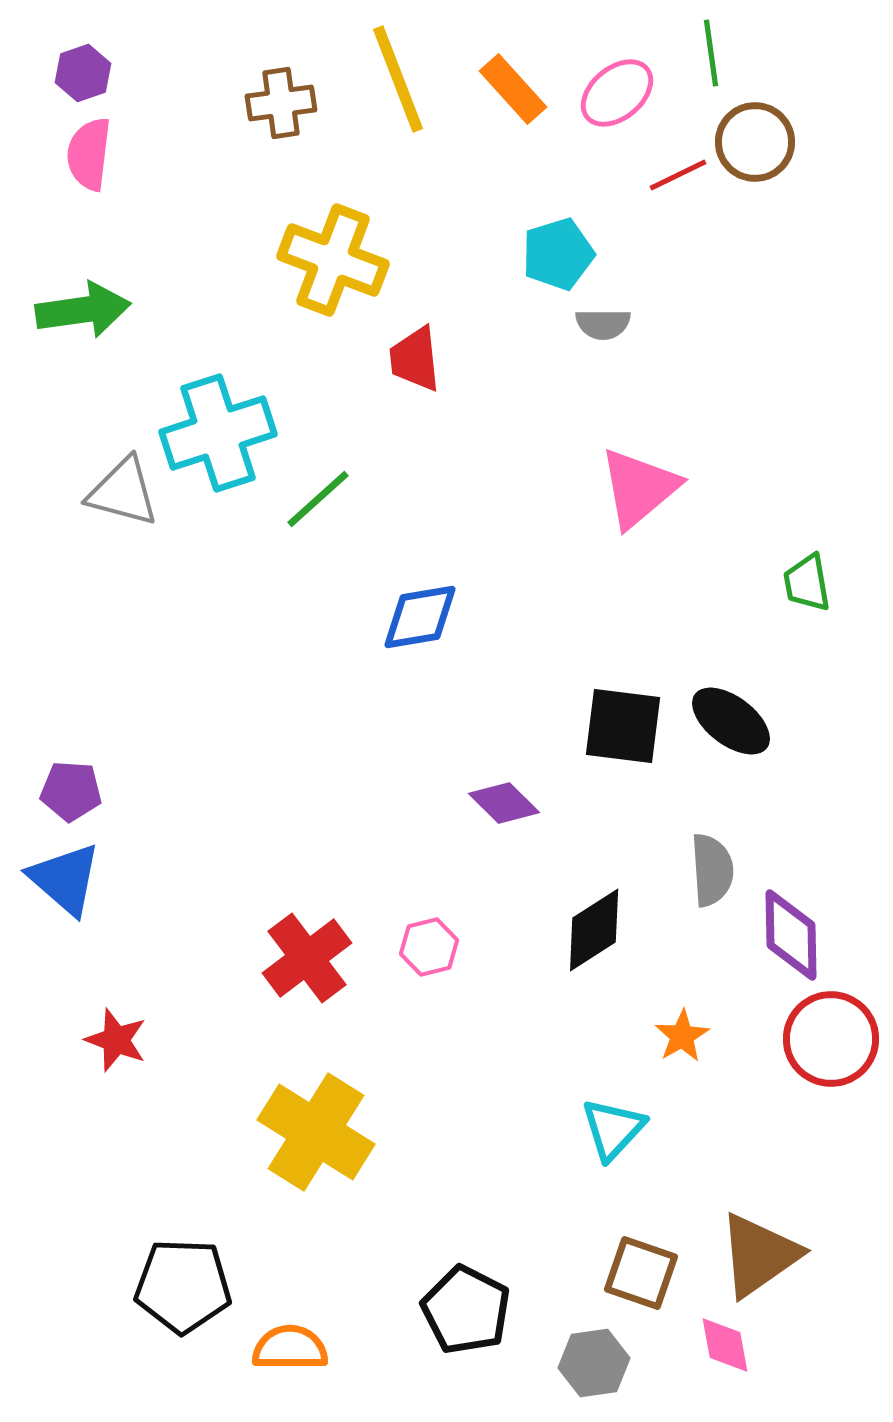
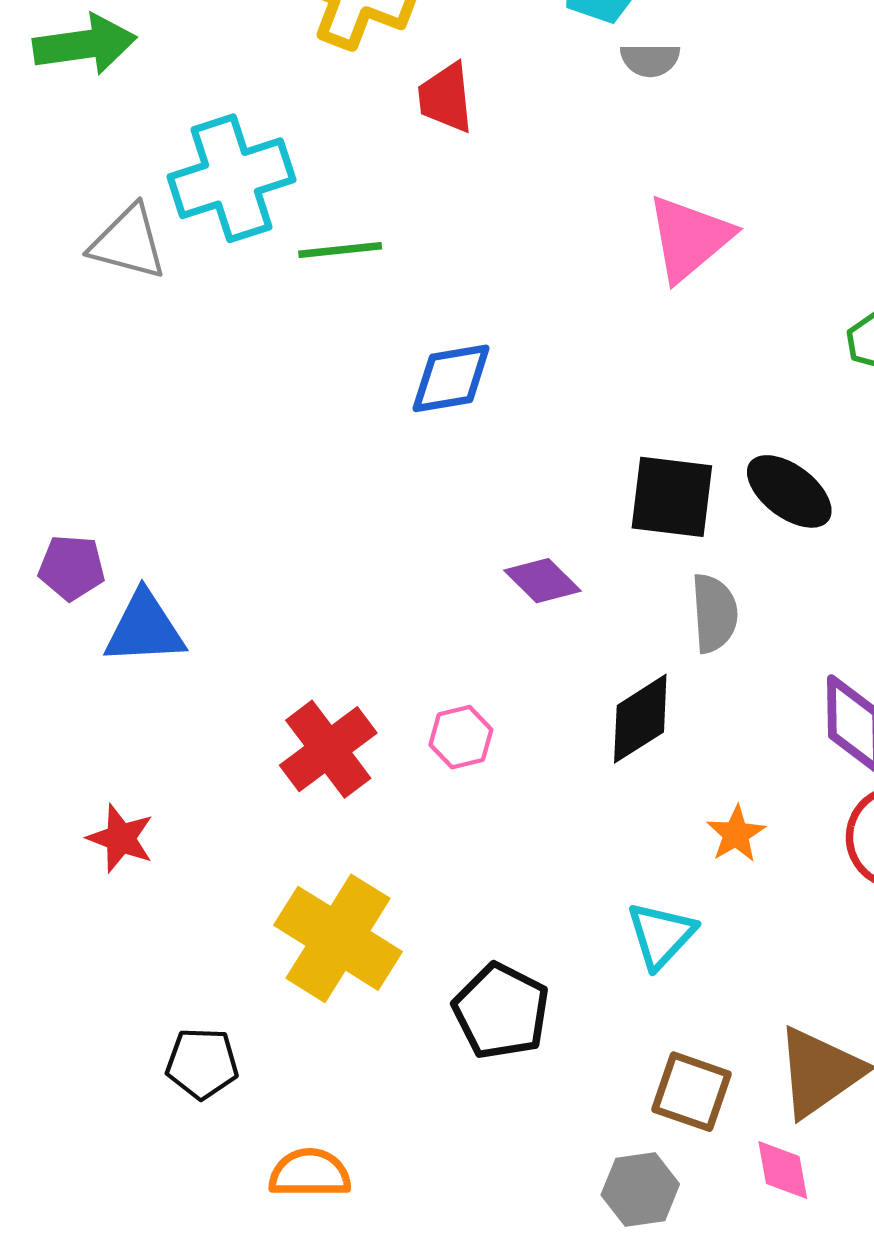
green line: (318, 499) -> (340, 250), turned 36
gray semicircle: (712, 870) -> (714, 613), moved
blue triangle: (65, 879) -> (144, 628), moved, turned -44
black pentagon: (183, 1286) -> (202, 1063), moved, size x0.7
black pentagon: (466, 1310) -> (501, 1011), moved

